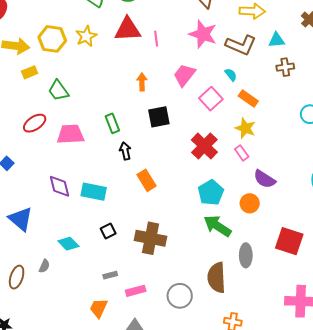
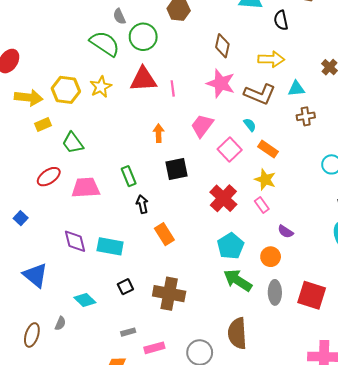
purple semicircle: (264, 179) -> (286, 232), size x0.7
gray ellipse: (246, 255) -> (275, 292), moved

